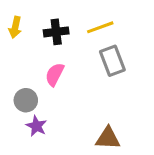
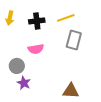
gray rectangle: (112, 61) -> (74, 40), turned 36
pink semicircle: (55, 74) -> (36, 49), turned -126

